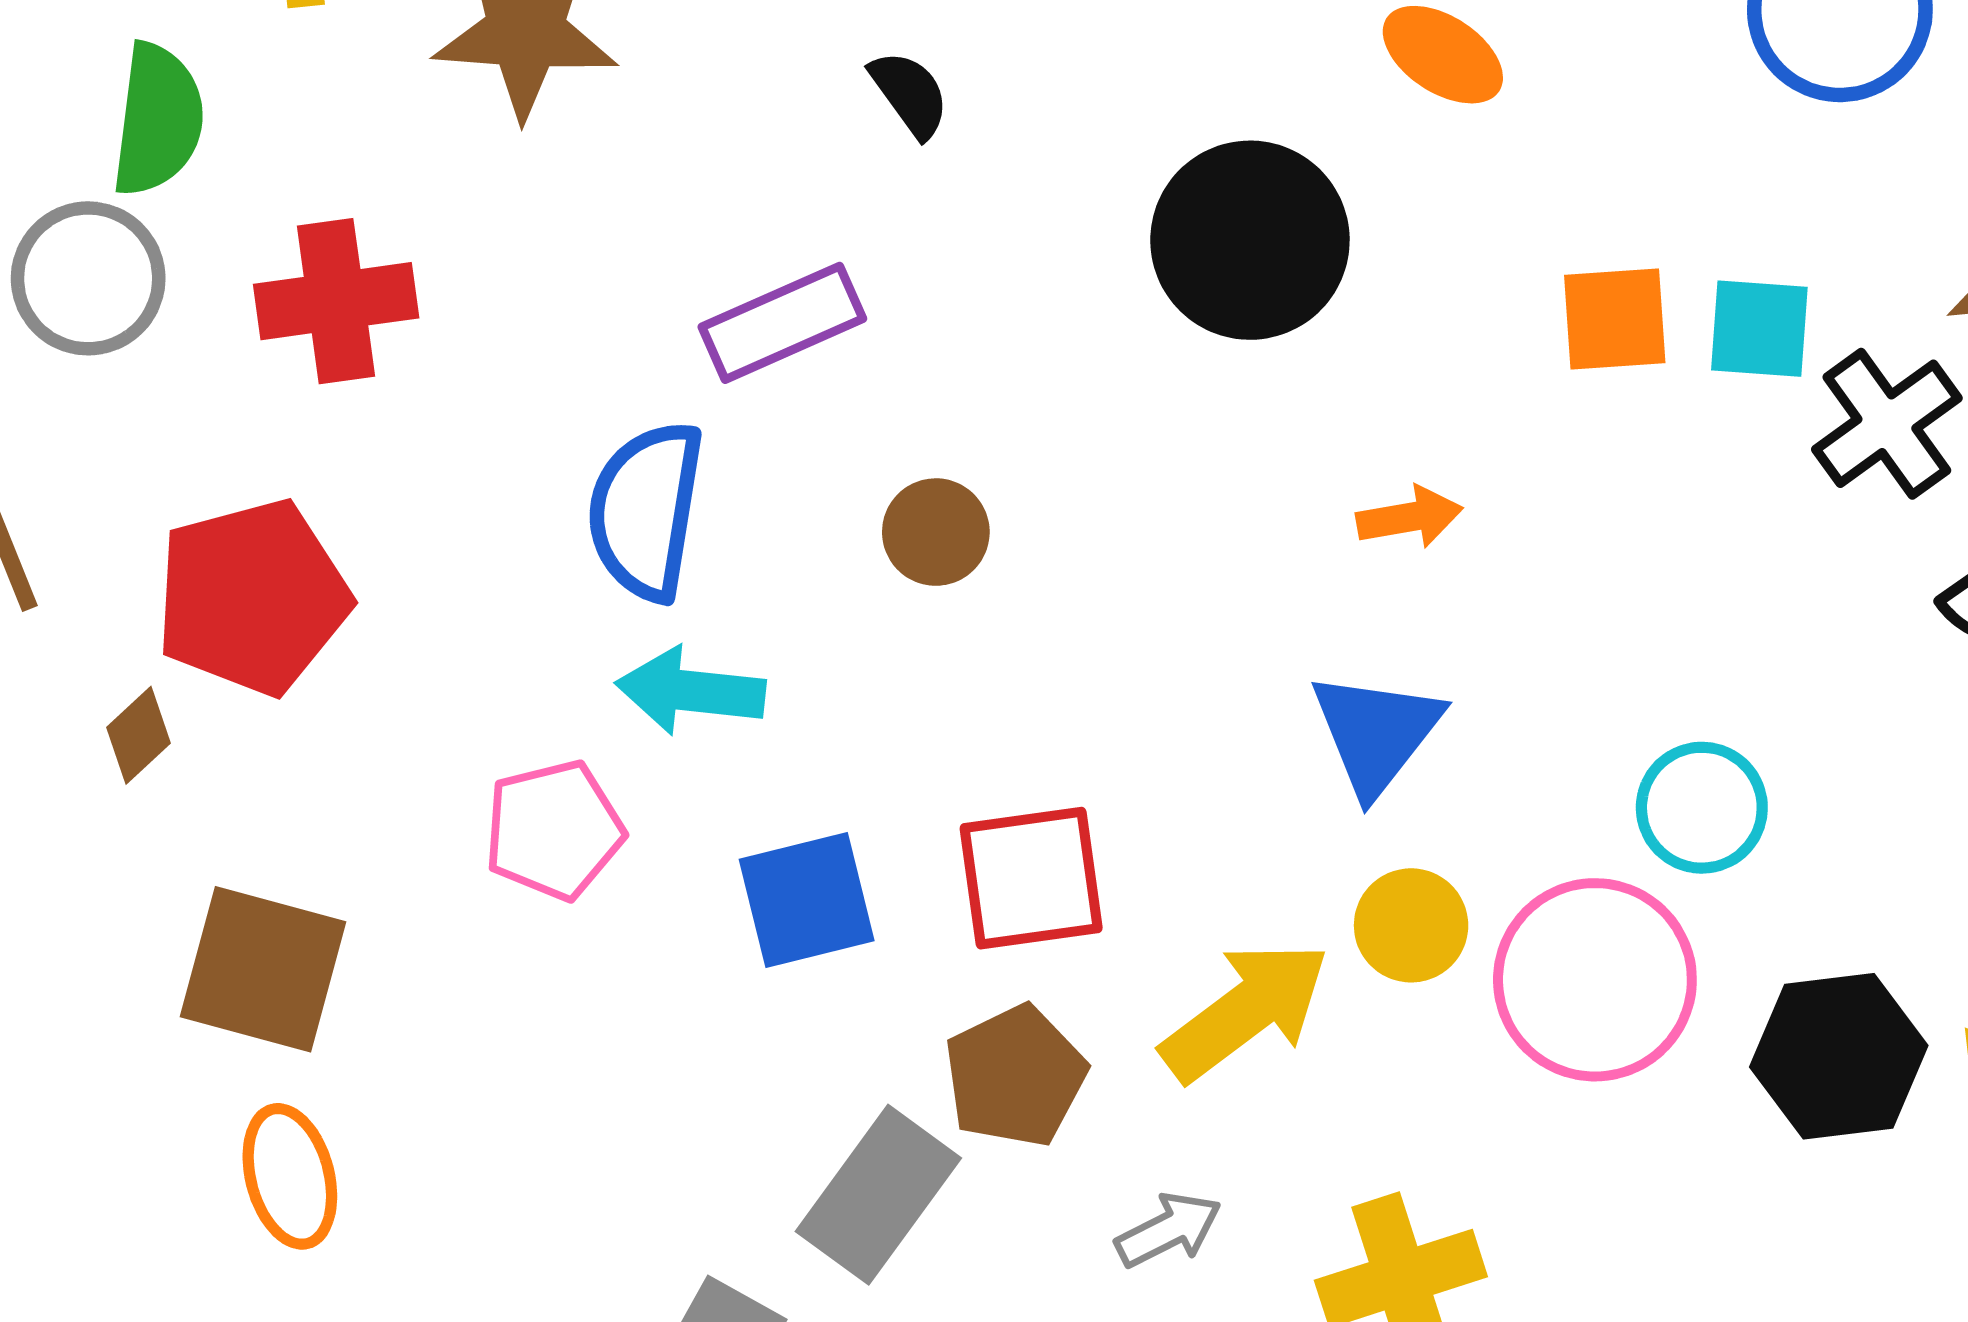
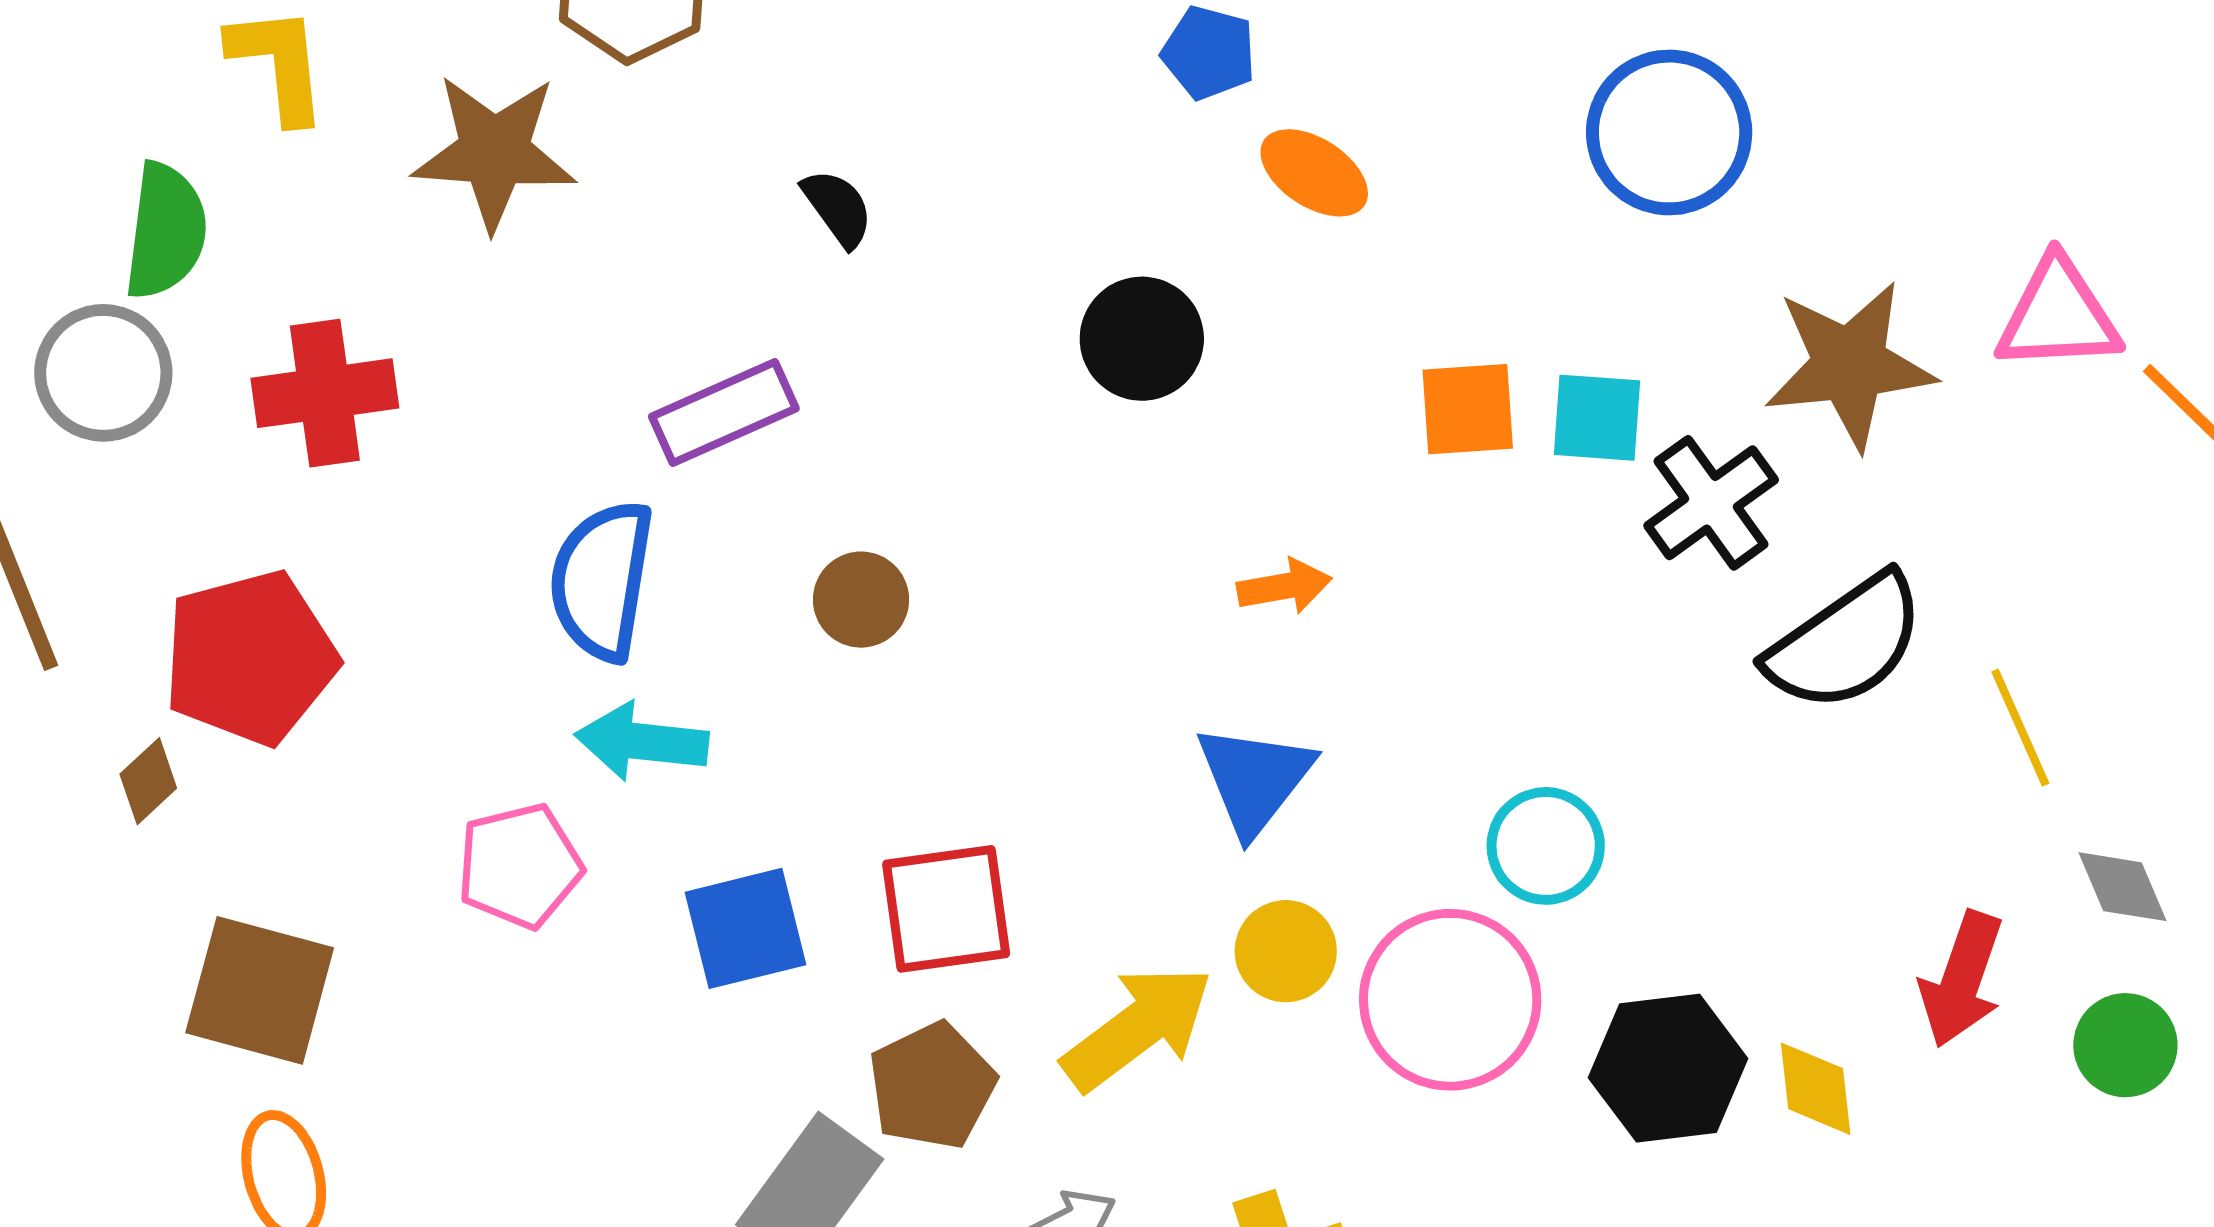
black circle: (1250, 240) -> (1142, 339), size x0.7

